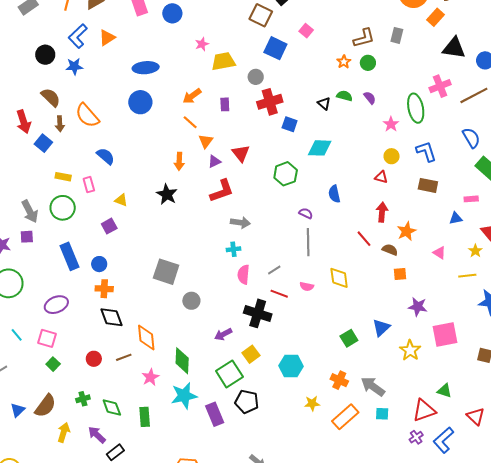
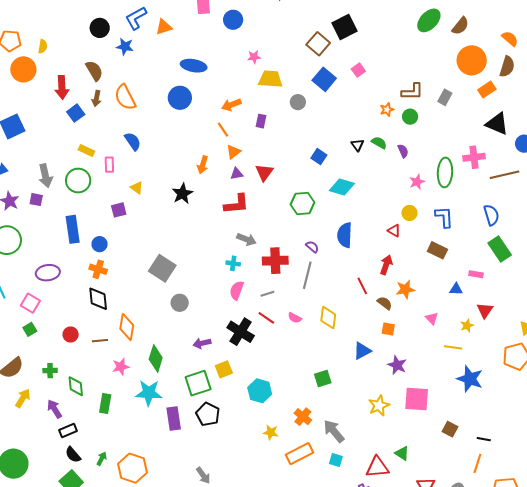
red cross: (270, 102) -> (275, 261), moved
blue semicircle: (334, 194) -> (345, 235), size x1.4
blue triangle: (381, 328) -> (362, 351), moved

